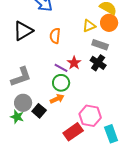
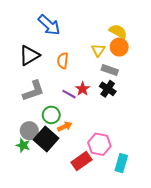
yellow triangle: (89, 26) -> (98, 50), turned -32
gray L-shape: (21, 77) -> (33, 91), moved
green circle: (61, 83) -> (51, 115), moved
black square: (39, 111) -> (46, 139), size x1.6
cyan rectangle: (111, 134) -> (121, 163), turned 36

